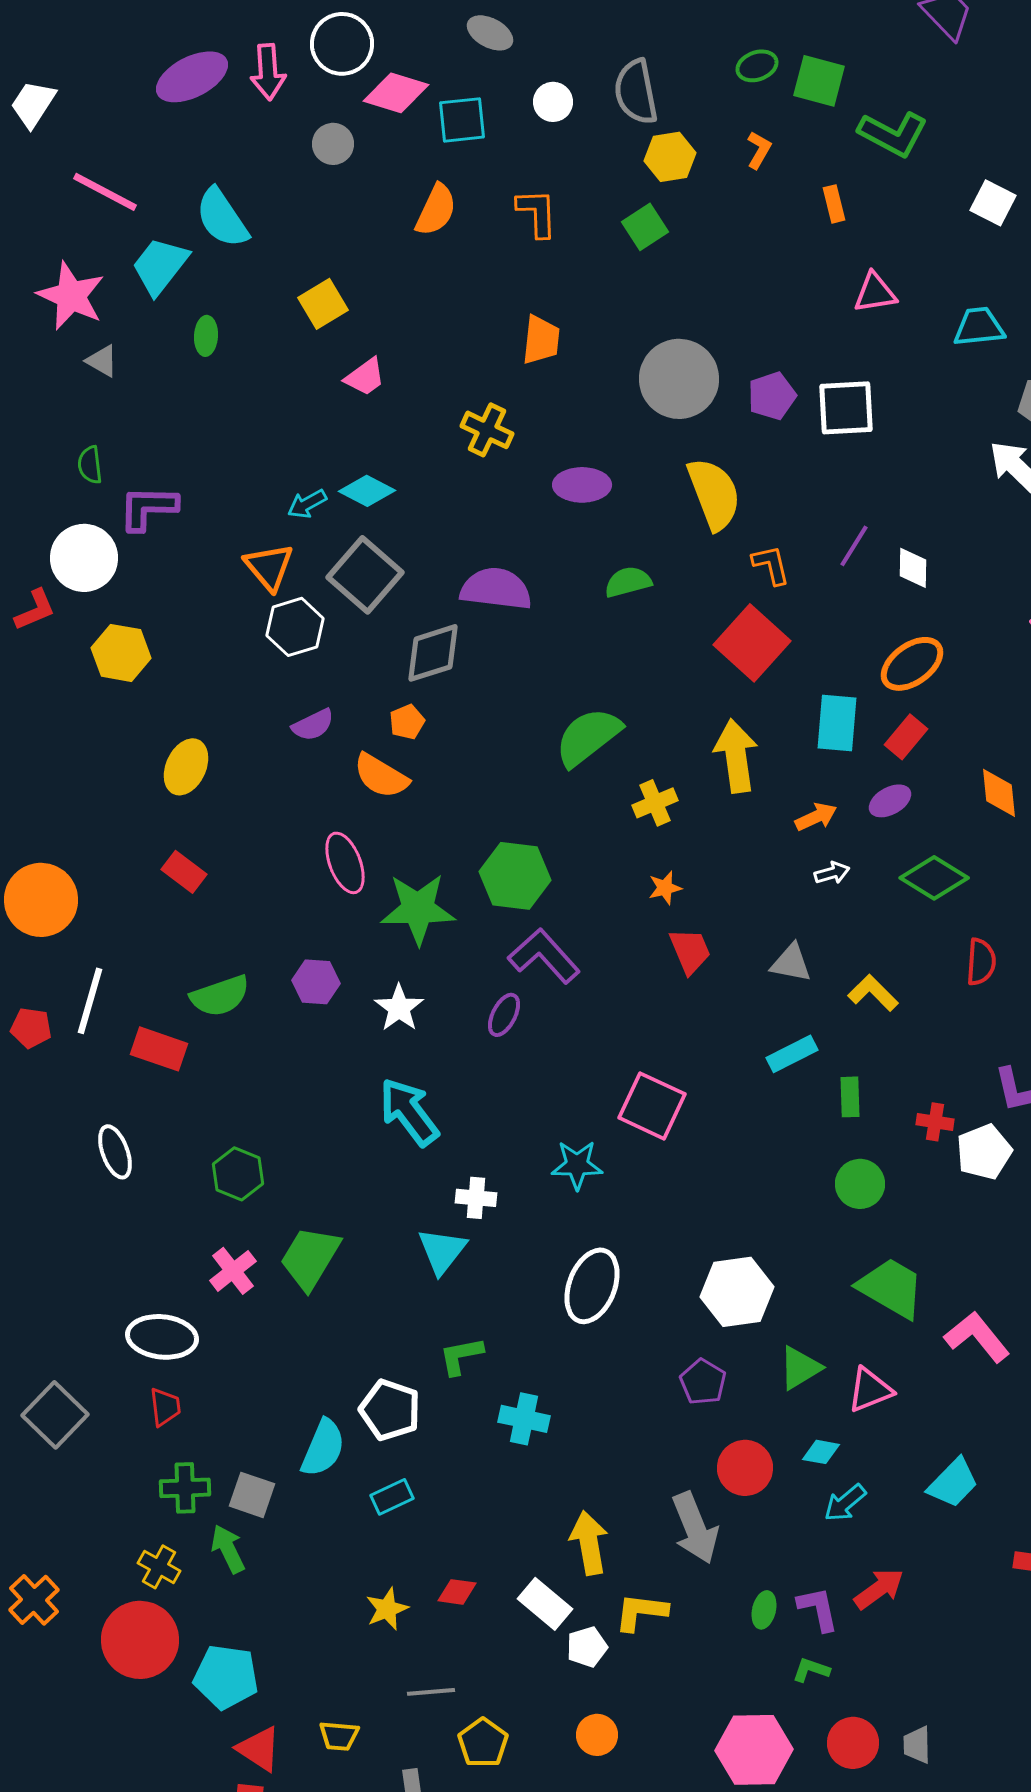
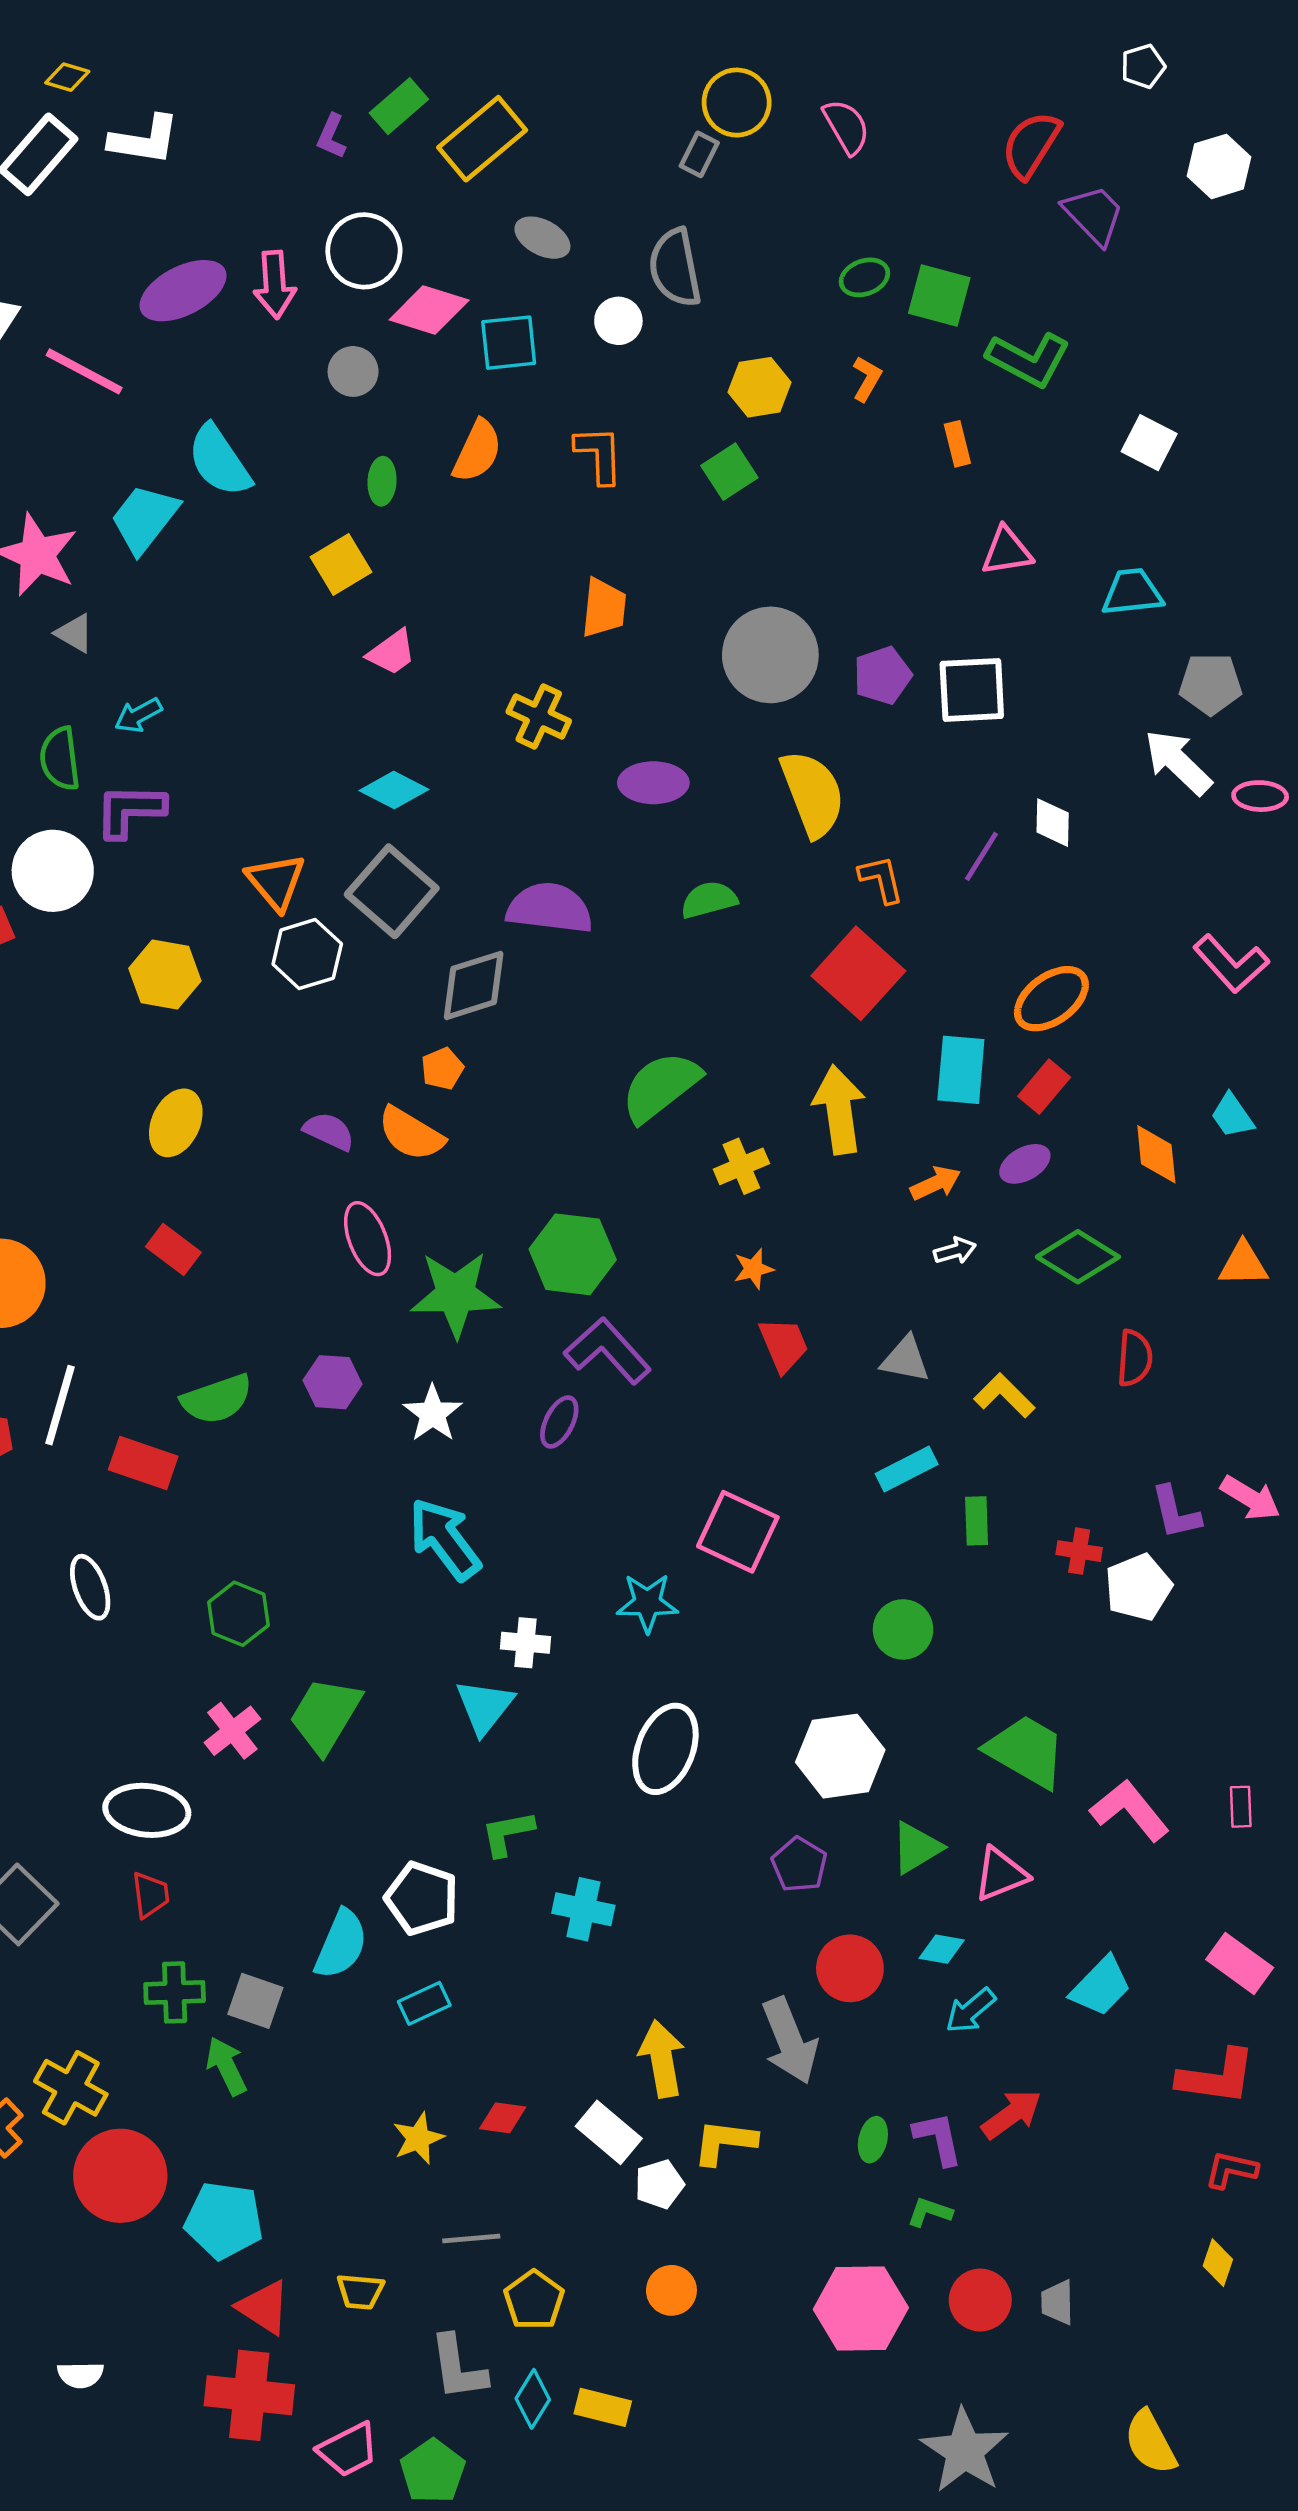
gray semicircle: (636, 92) -> (675, 268), moved
pink line: (105, 192) -> (84, 371), moved
green ellipse: (206, 336) -> (382, 481), moved
green semicircle: (90, 465) -> (60, 759), size x1.4
cyan arrow: (307, 504) -> (138, 715), moved
white diamond: (913, 568) -> (1053, 823), moved
yellow hexagon: (121, 653) -> (165, 975), moved
purple semicircle: (313, 725) -> (329, 1131), moved, turned -129
green circle: (860, 1184) -> (903, 1629), moved
yellow cross: (159, 1567) -> (71, 2088), moved, size x1.4

